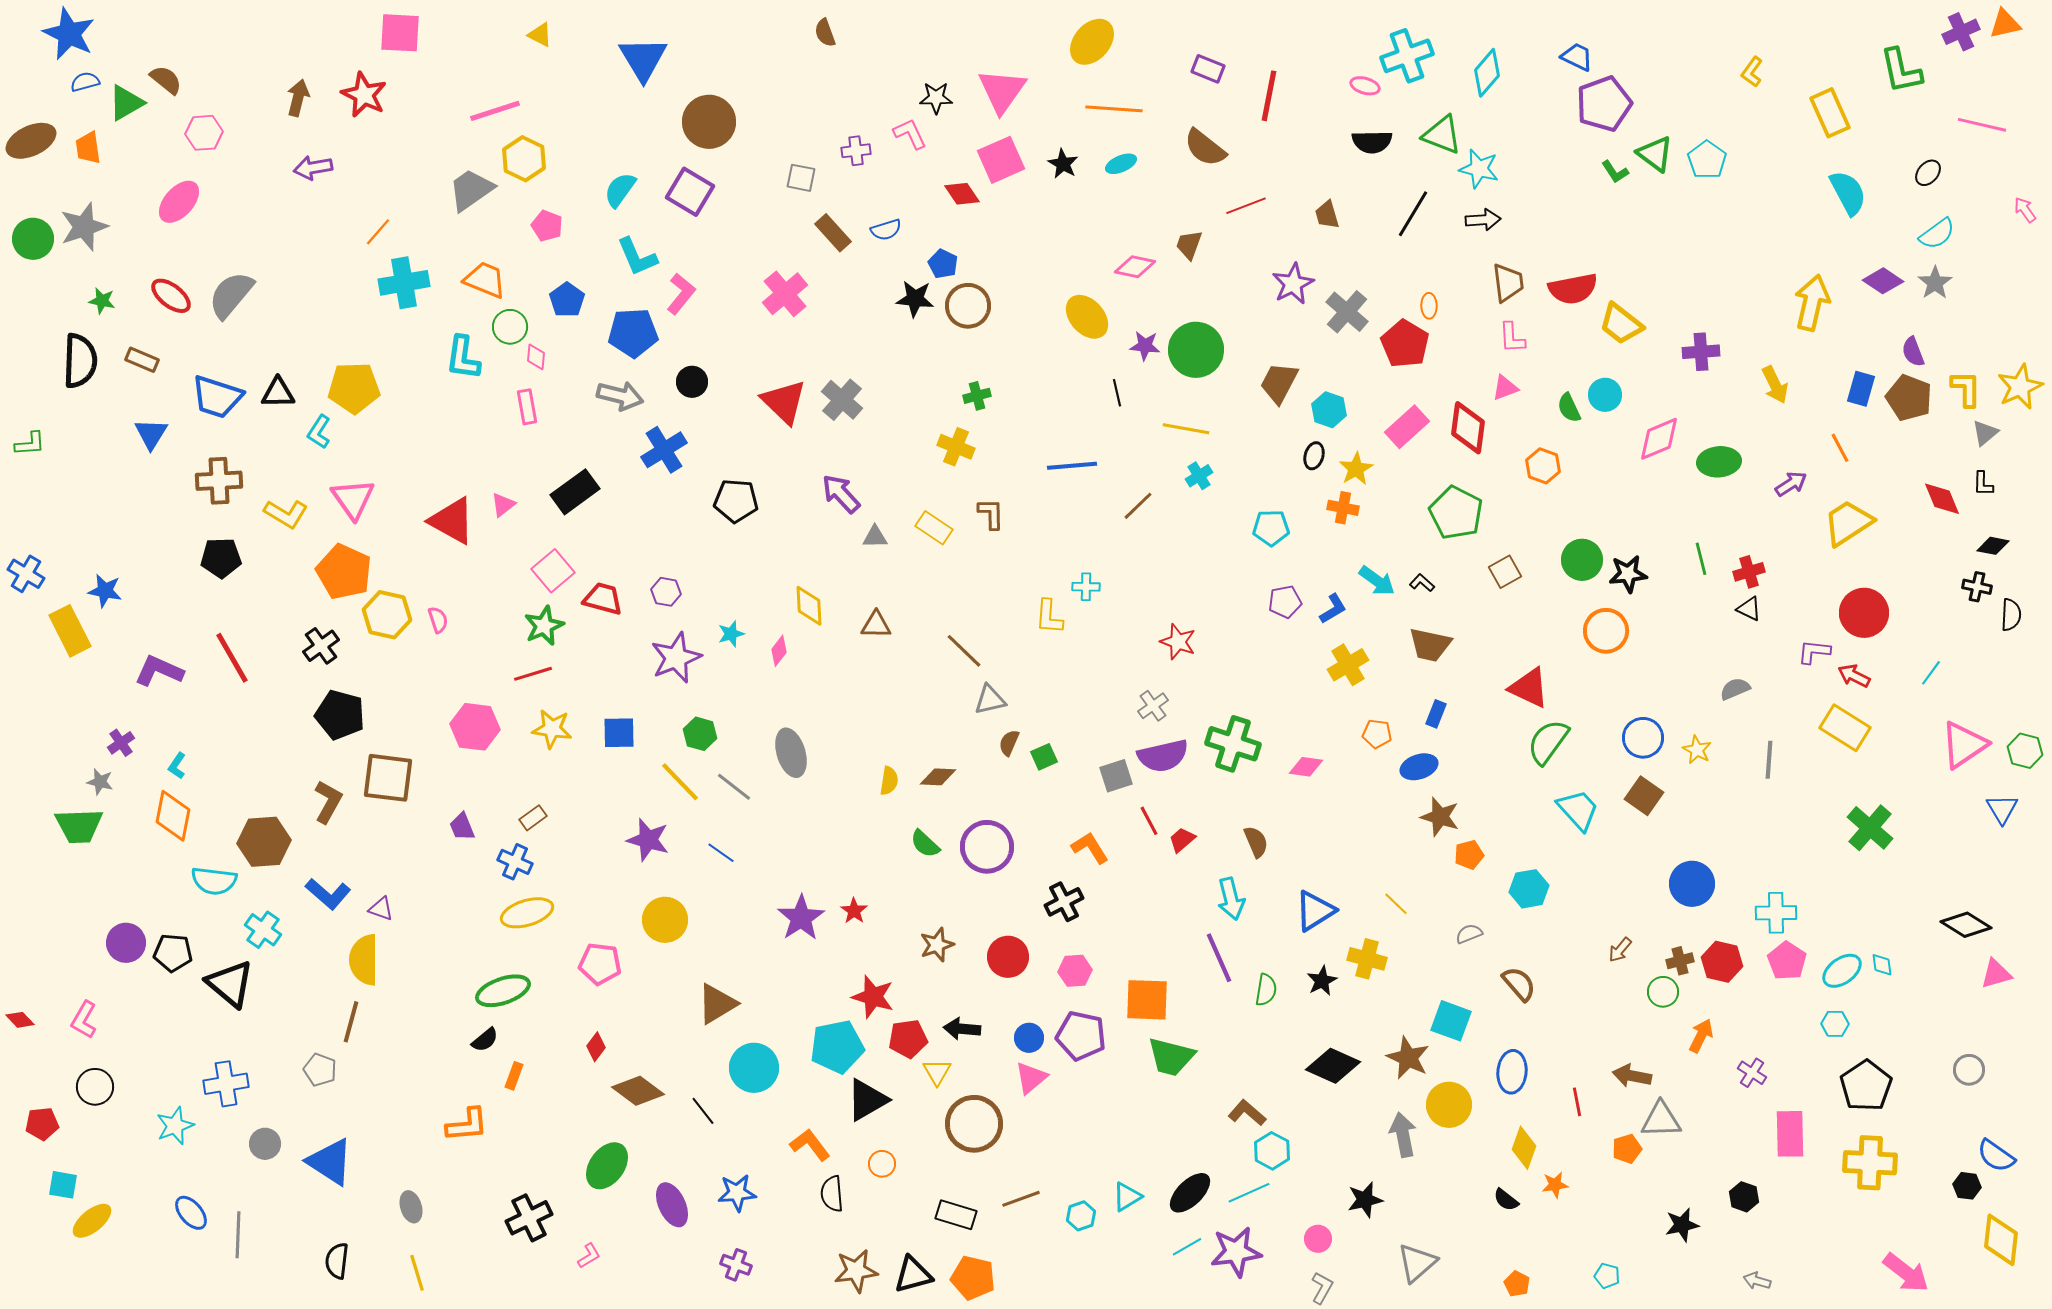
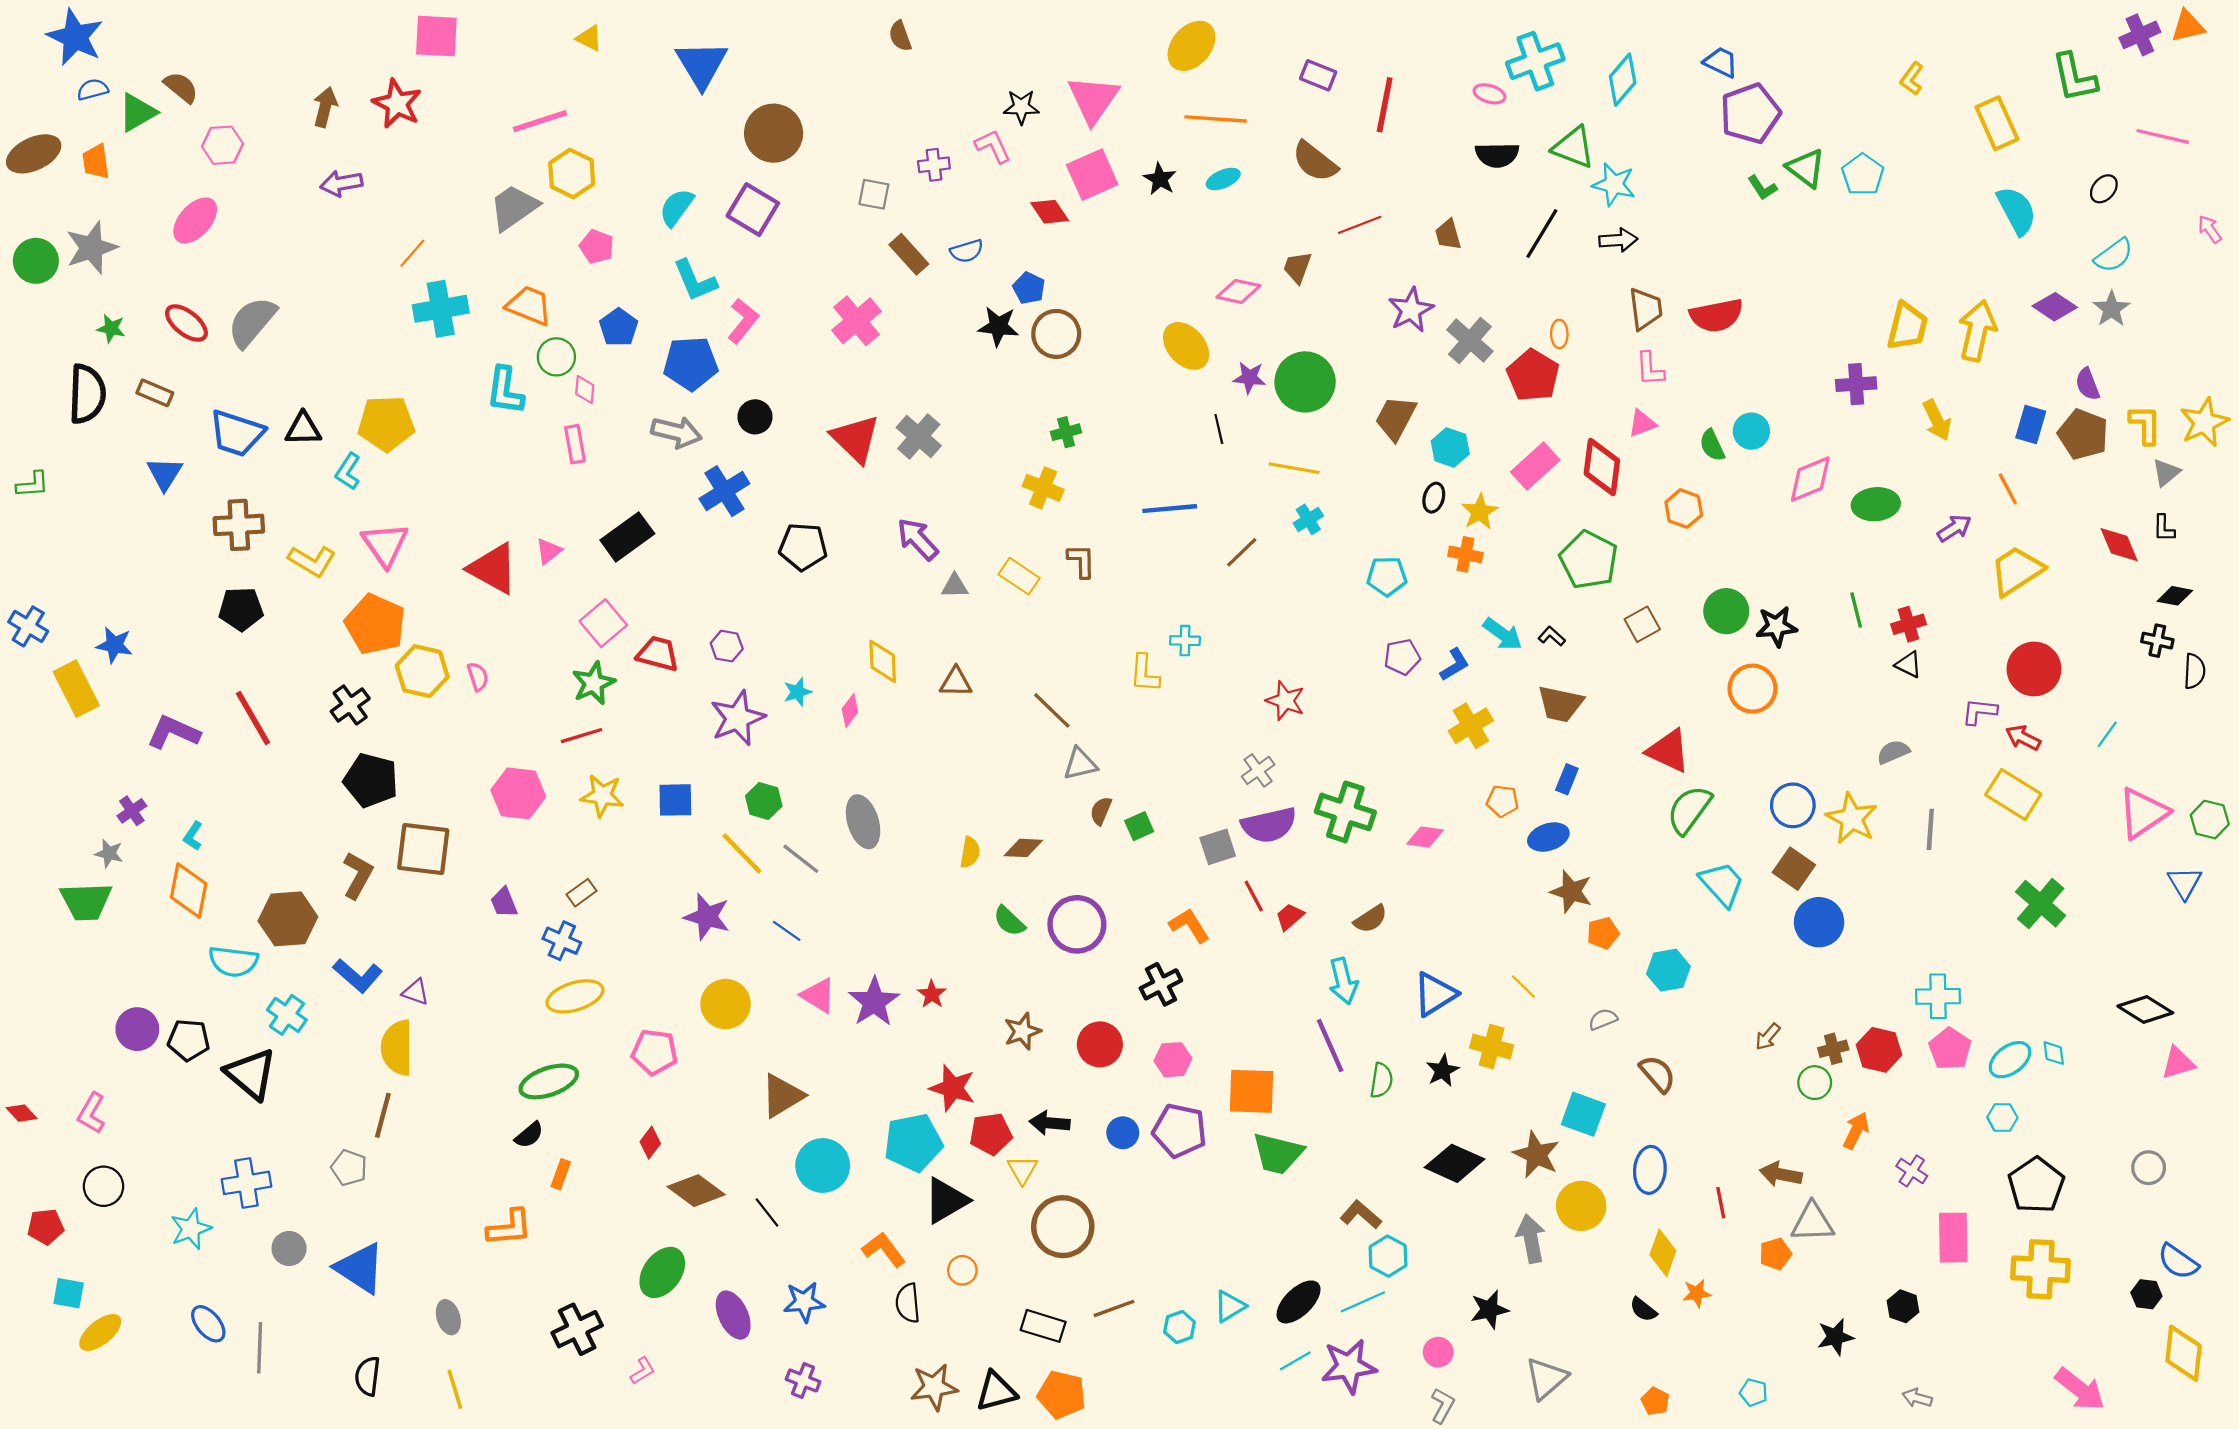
yellow trapezoid: (1621, 324) -> (1907, 326), moved, turned -114
yellow star: (1697, 750) -> (1852, 818), size x1.6
brown semicircle: (1256, 842) -> (1370, 919), turned 80
blue circle: (1692, 884) -> (1819, 922), moved
pink triangle: (1031, 1078) -> (818, 995), moved, turned -48

